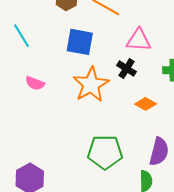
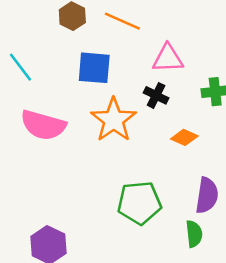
pink semicircle: (35, 83) -> (43, 125), size x1.8

